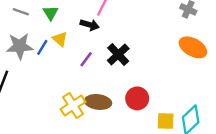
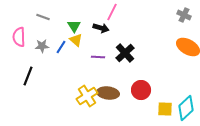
green triangle: (50, 13) -> (74, 26), moved
gray star: (20, 46) -> (42, 46), size x0.6
purple line: (86, 59) -> (98, 57), turned 56

